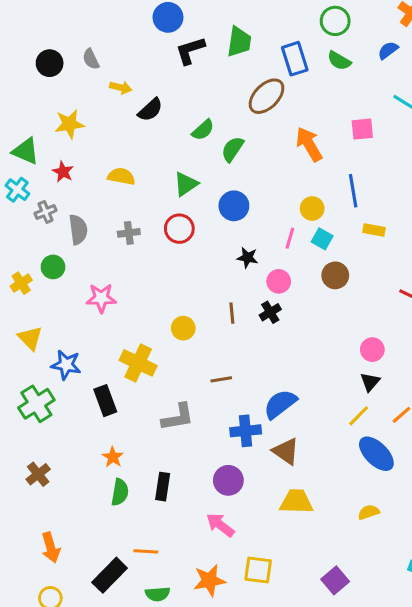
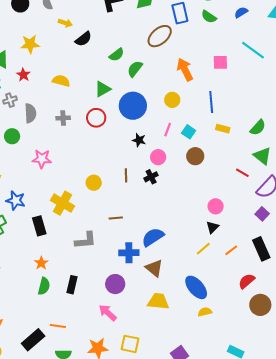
blue circle: (234, 206) -> (133, 106), size x1.4
yellow circle: (312, 209) -> (172, 100), moved
blue ellipse: (376, 454) -> (196, 287), moved

